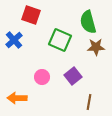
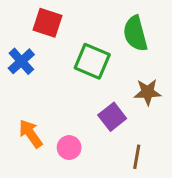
brown star: (96, 47) -> (148, 92), moved
pink circle: (42, 77) -> (69, 148), moved
orange arrow: (17, 98) -> (31, 134), moved, turned 54

